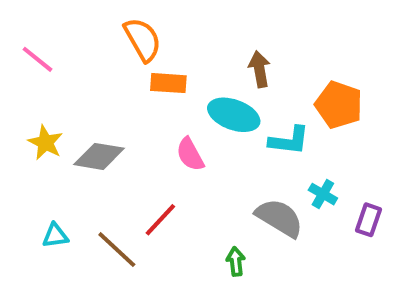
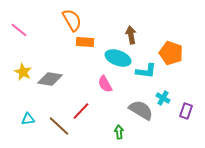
pink semicircle: (190, 154) -> (105, 84), moved

